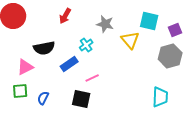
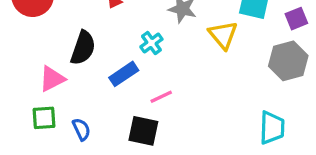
black semicircle: (44, 48) -> (83, 48), turned -60
blue semicircle: (43, 98) -> (81, 129), turned 128

